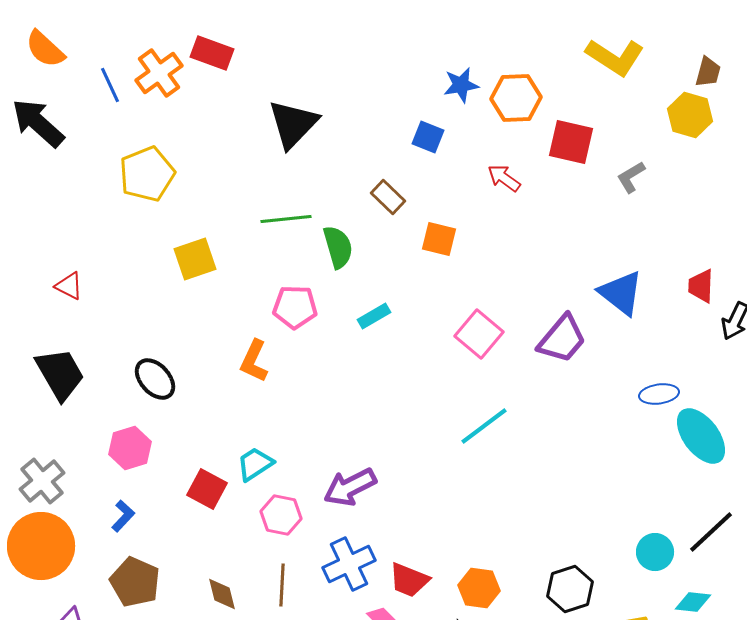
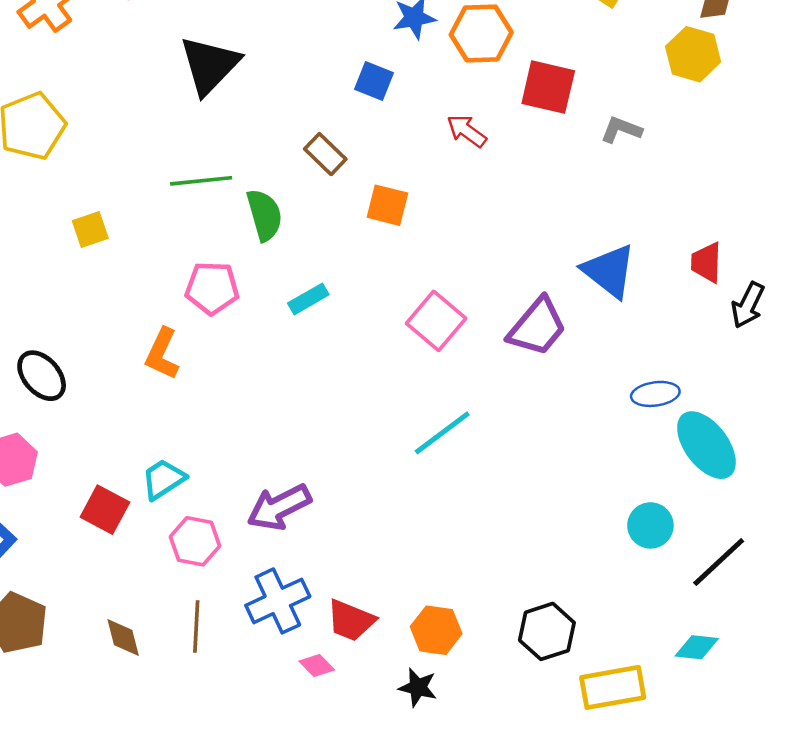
gray L-shape: (631, 177) -> (621, 130), turned 52
yellow square: (195, 259) -> (90, 230), size x0.7
cyan circle: (655, 552) -> (650, 525), moved

